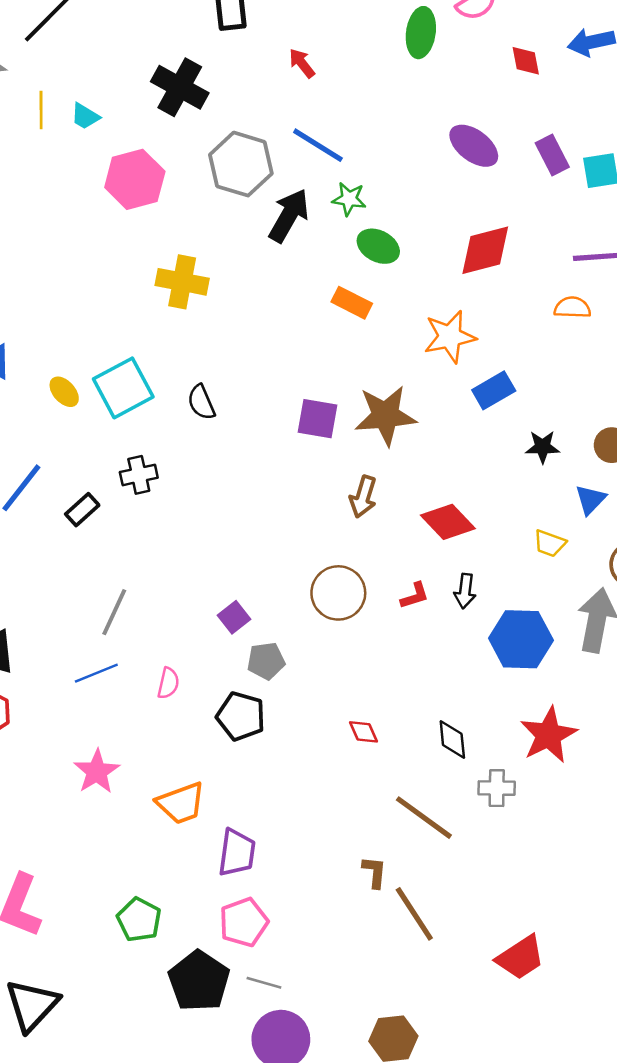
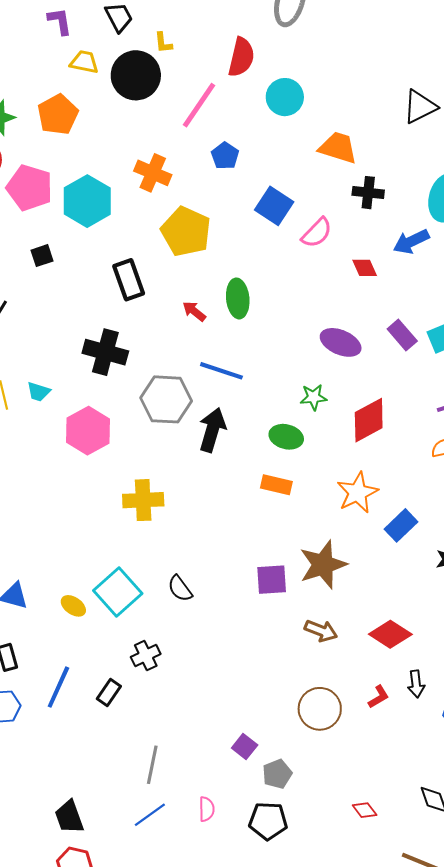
green ellipse: (421, 33) -> (238, 298), moved
green star: (349, 199) -> (314, 397), moved
brown arrow: (363, 497) -> (321, 631), turned -72

